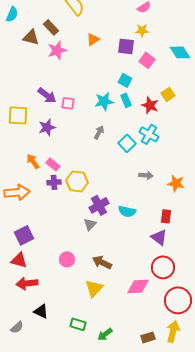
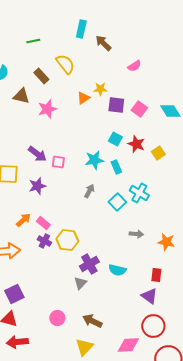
brown rectangle: (51, 27) -> (41, 76), moved
yellow star: (142, 30) -> (100, 89), moved
pink square: (147, 60) -> (139, 109), moved
cyan rectangle: (126, 100) -> (116, 167), moved
red star: (150, 105) -> (136, 144), moved
orange arrow: (33, 161) -> (23, 220), turned 84
purple cross: (54, 182) -> (44, 241), turned 32

